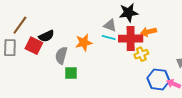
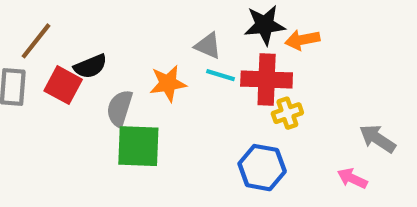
gray triangle: (110, 25) -> (208, 46), moved
orange arrow: (148, 32) -> (302, 40), moved
green square: (71, 73) -> (138, 146), size x1.6
blue hexagon: (158, 79) -> (262, 168), moved

